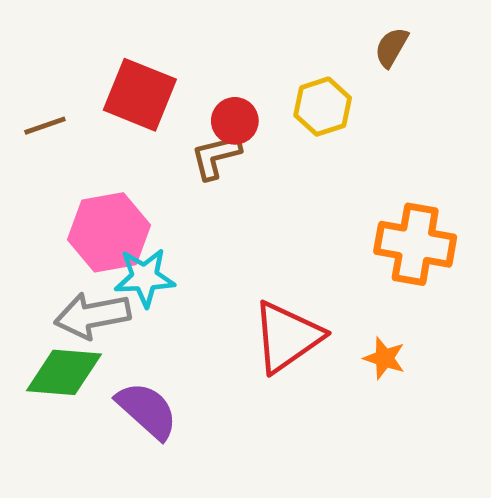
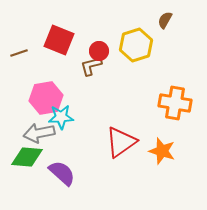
yellow hexagon: (323, 107) -> (136, 45), size x1.4
orange star: (384, 358) -> (162, 151), size x1.5

